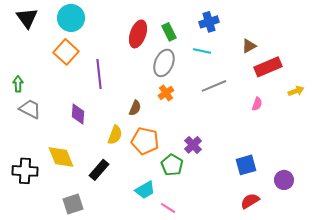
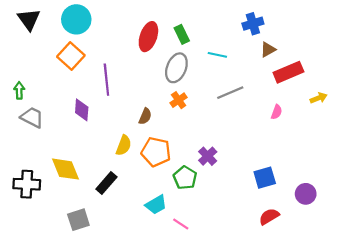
blue cross: (209, 22) -> (253, 24), moved
purple diamond: (78, 114) -> (82, 110), moved

